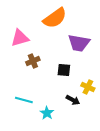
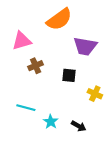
black arrow: (73, 100) -> (79, 126), moved

